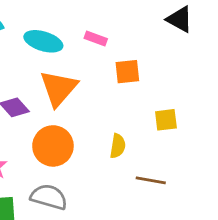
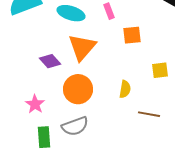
pink rectangle: (96, 39) -> (109, 11), turned 49
gray semicircle: (49, 197) -> (75, 126), turned 144

